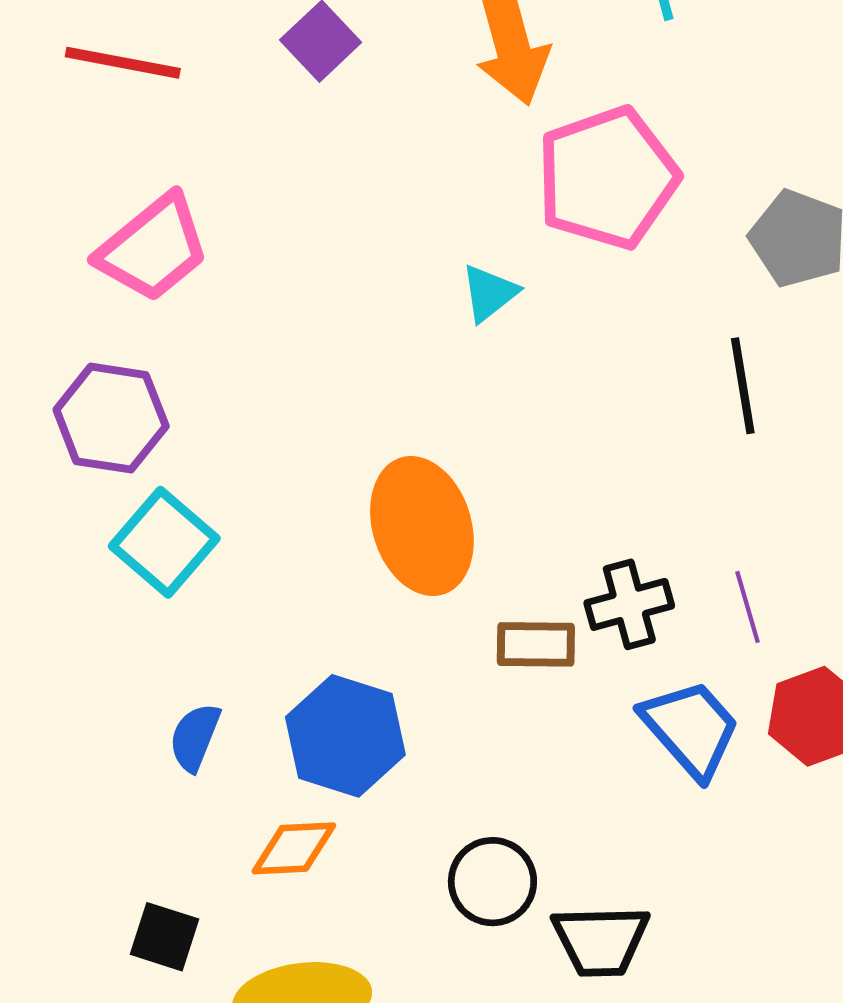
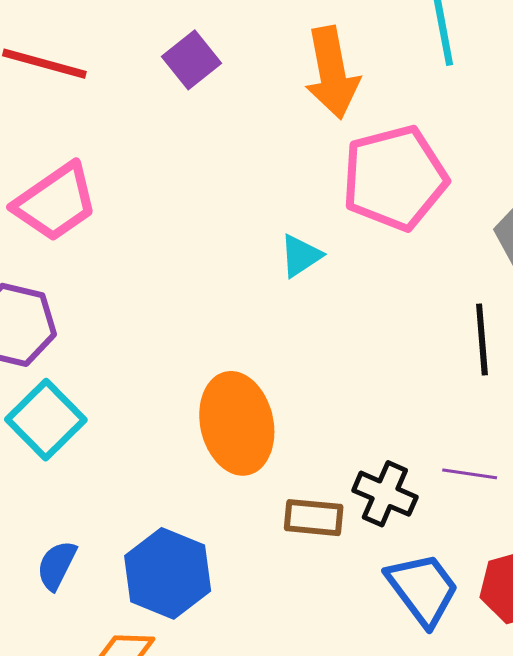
black cross: (629, 604) -> (385, 494), turned 34
purple line: (748, 607) -> (470, 474), moved, turned -70

